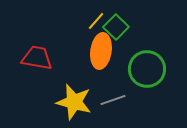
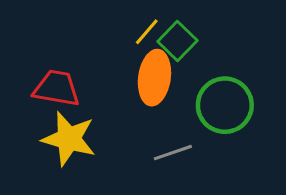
yellow star: (74, 102) -> (69, 139), moved

